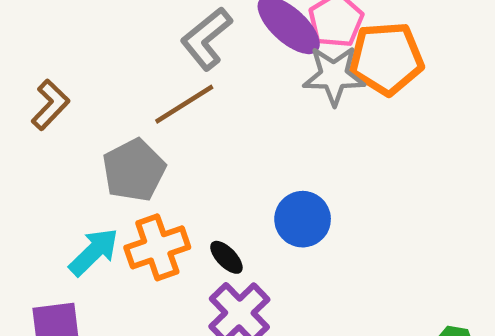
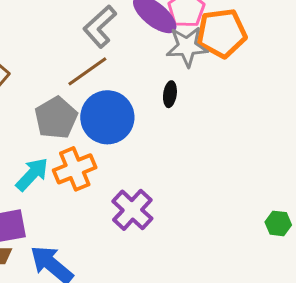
blue circle: (303, 219) -> (107, 117), moved, size x1.4
black ellipse: (226, 257) -> (170, 94), moved, turned 55

